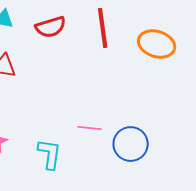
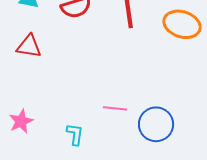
cyan L-shape: (50, 154) -> (75, 134), size x0.7

